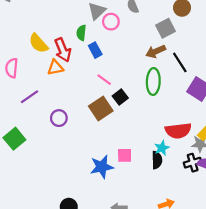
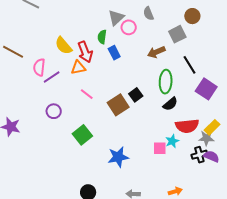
brown arrow: (156, 51) -> (156, 52), moved
pink line: (104, 80) -> (87, 94), moved
purple line: (30, 97) -> (52, 77), moved
purple circle: (59, 118) -> (54, 111), moved
green square: (14, 139) -> (82, 135), moved
pink square: (125, 155) -> (160, 148), moved
black semicircle: (157, 160) -> (170, 104), moved, turned 49

